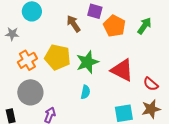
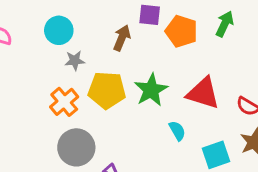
brown arrow: (74, 24) -> (122, 38), turned 66
gray star: (12, 34) -> (75, 61), moved
cyan semicircle: (85, 92) -> (177, 131), moved, turned -32

